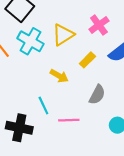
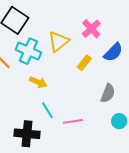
yellow arrow: (59, 76) -> (38, 82), moved
gray semicircle: (97, 95) -> (108, 93), moved

